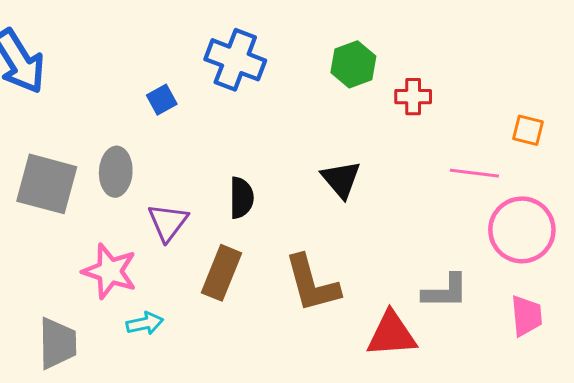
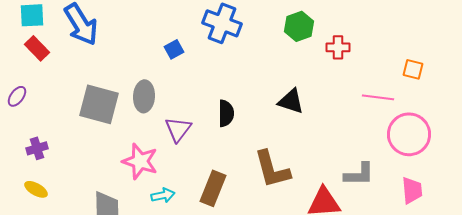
black triangle: (341, 179) -> (291, 101), turned -32
brown rectangle: (221, 273) -> (213, 188), moved

